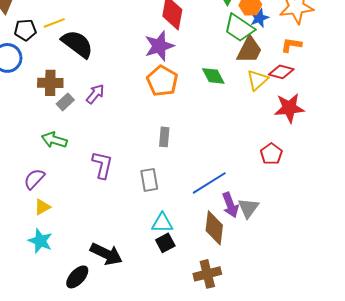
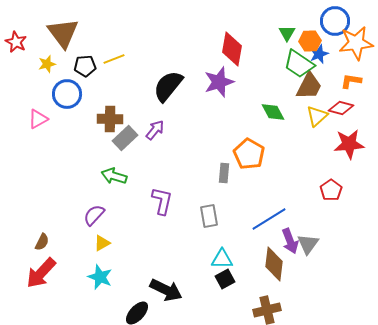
black semicircle: (77, 44) -> (168, 86), moved, turned -88
orange pentagon: (162, 81) -> (249, 154), moved
gray rectangle: (65, 102) -> (125, 138), size x1.4

